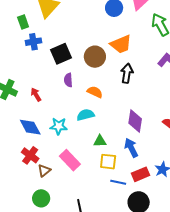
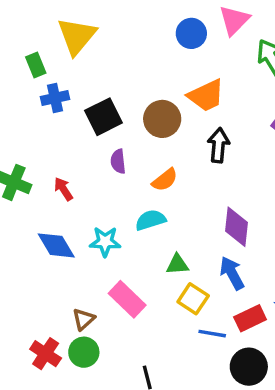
orange semicircle: (95, 92) -> (165, 180), turned 119
red cross: (30, 155) -> (46, 354), moved
yellow square: (108, 162) -> (193, 299), turned 30
green circle: (41, 198) -> (84, 352), moved

